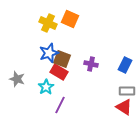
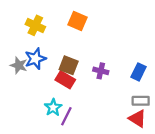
yellow cross: (48, 23) -> (35, 25), moved
blue star: (49, 53) -> (35, 59), moved
gray star: (17, 79) -> (19, 65), moved
cyan star: (46, 87) -> (53, 107), moved

